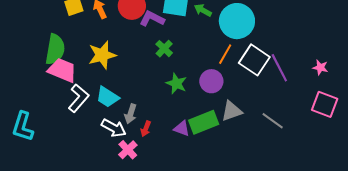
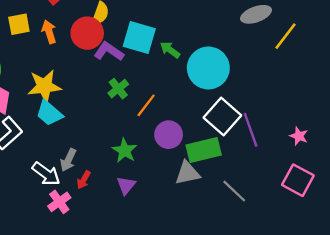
orange line: (225, 54) -> (146, 105), moved
green star: (176, 83) -> (125, 151), moved
cyan trapezoid: (107, 97) -> (49, 113), moved
green rectangle: (204, 122) -> (204, 150), moved
purple triangle: (182, 128) -> (126, 185), turned 42

